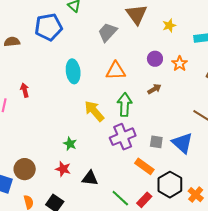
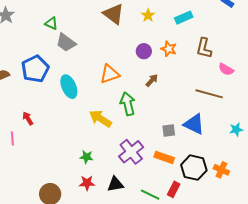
blue pentagon: (49, 27) -> (35, 69), moved
gray trapezoid: (108, 32) -> (66, 43), moved, turned -80
purple cross: (123, 137) -> (131, 152), moved

